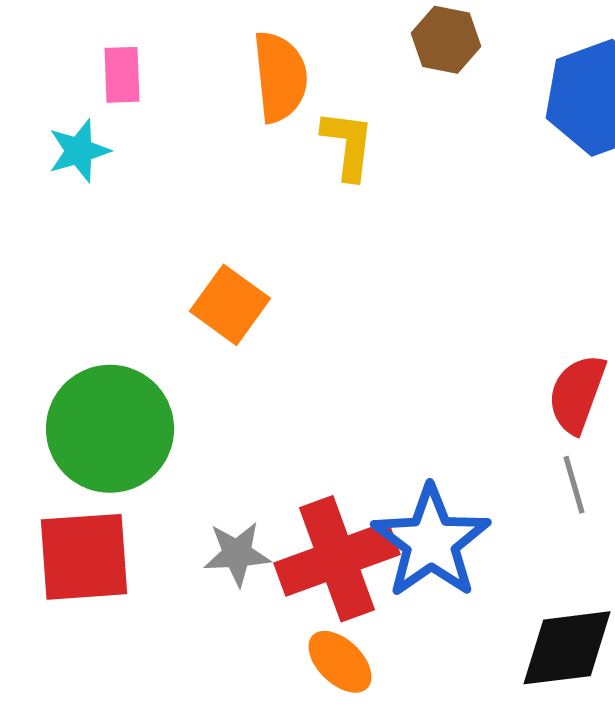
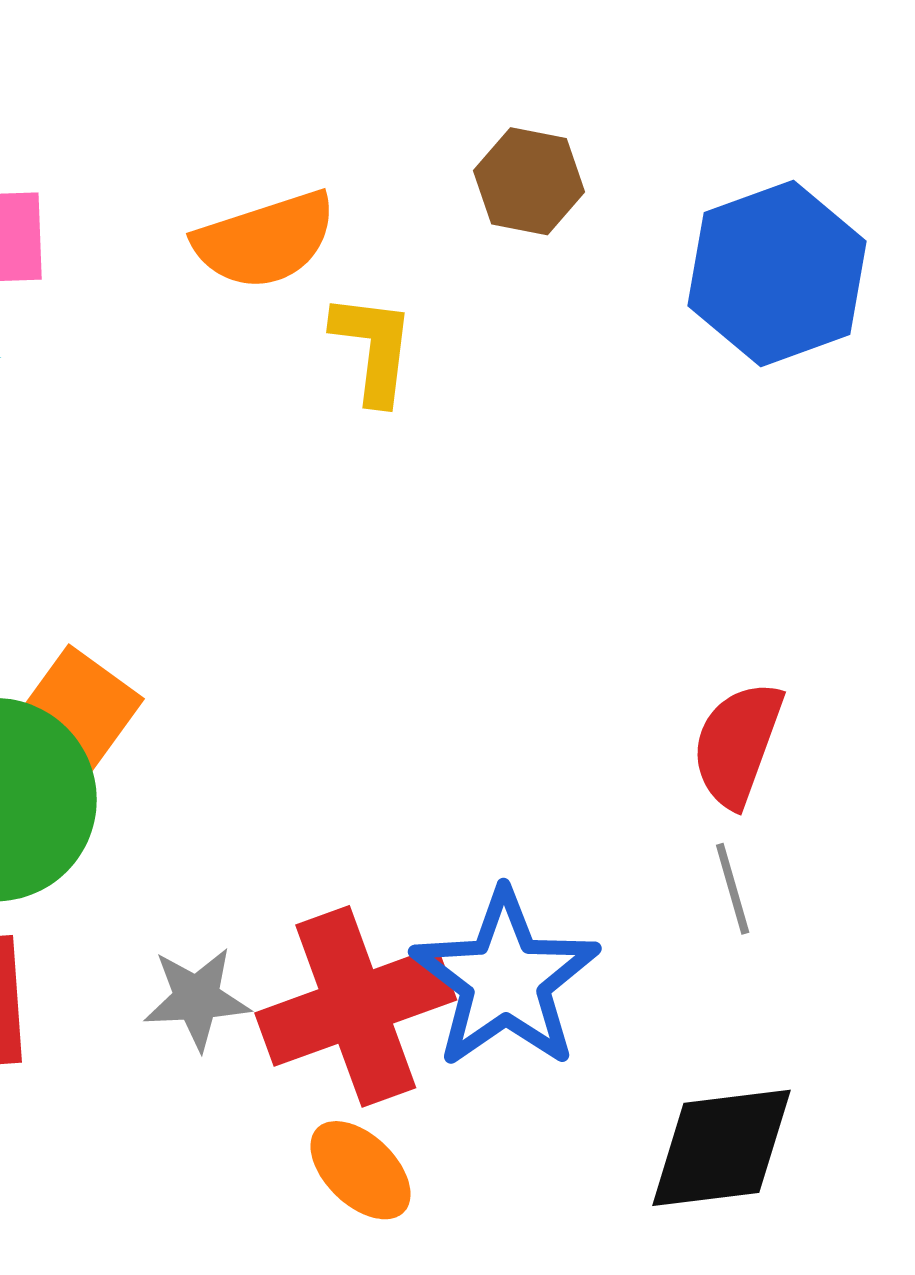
orange semicircle: (280, 77) -> (265, 240), turned 78
orange square: (230, 305) -> (79, 709), moved

